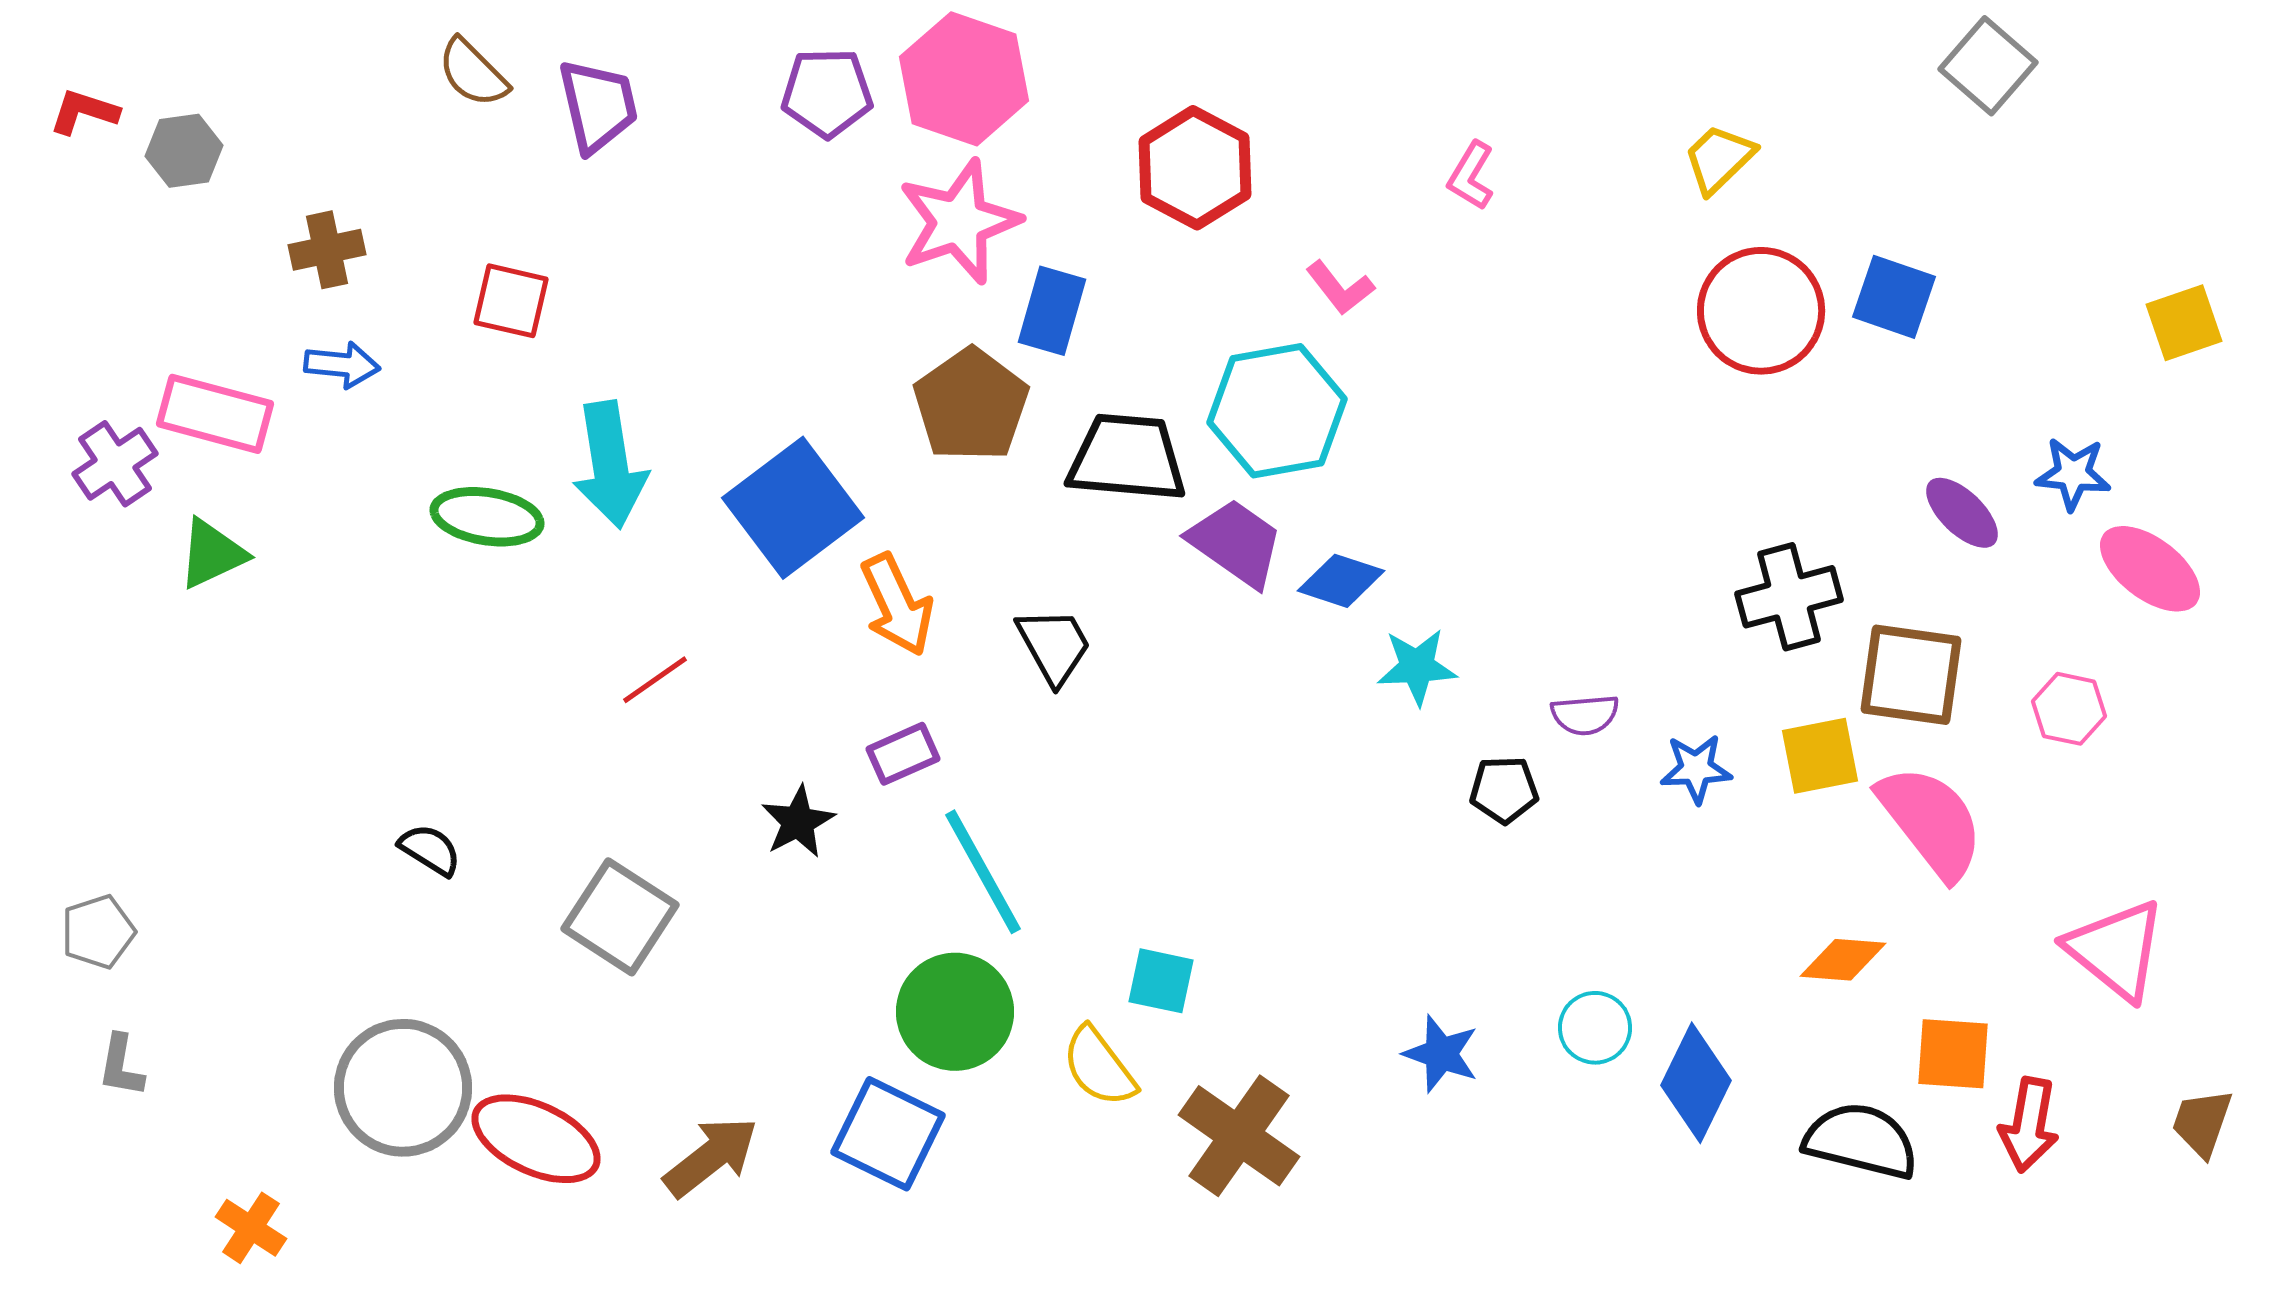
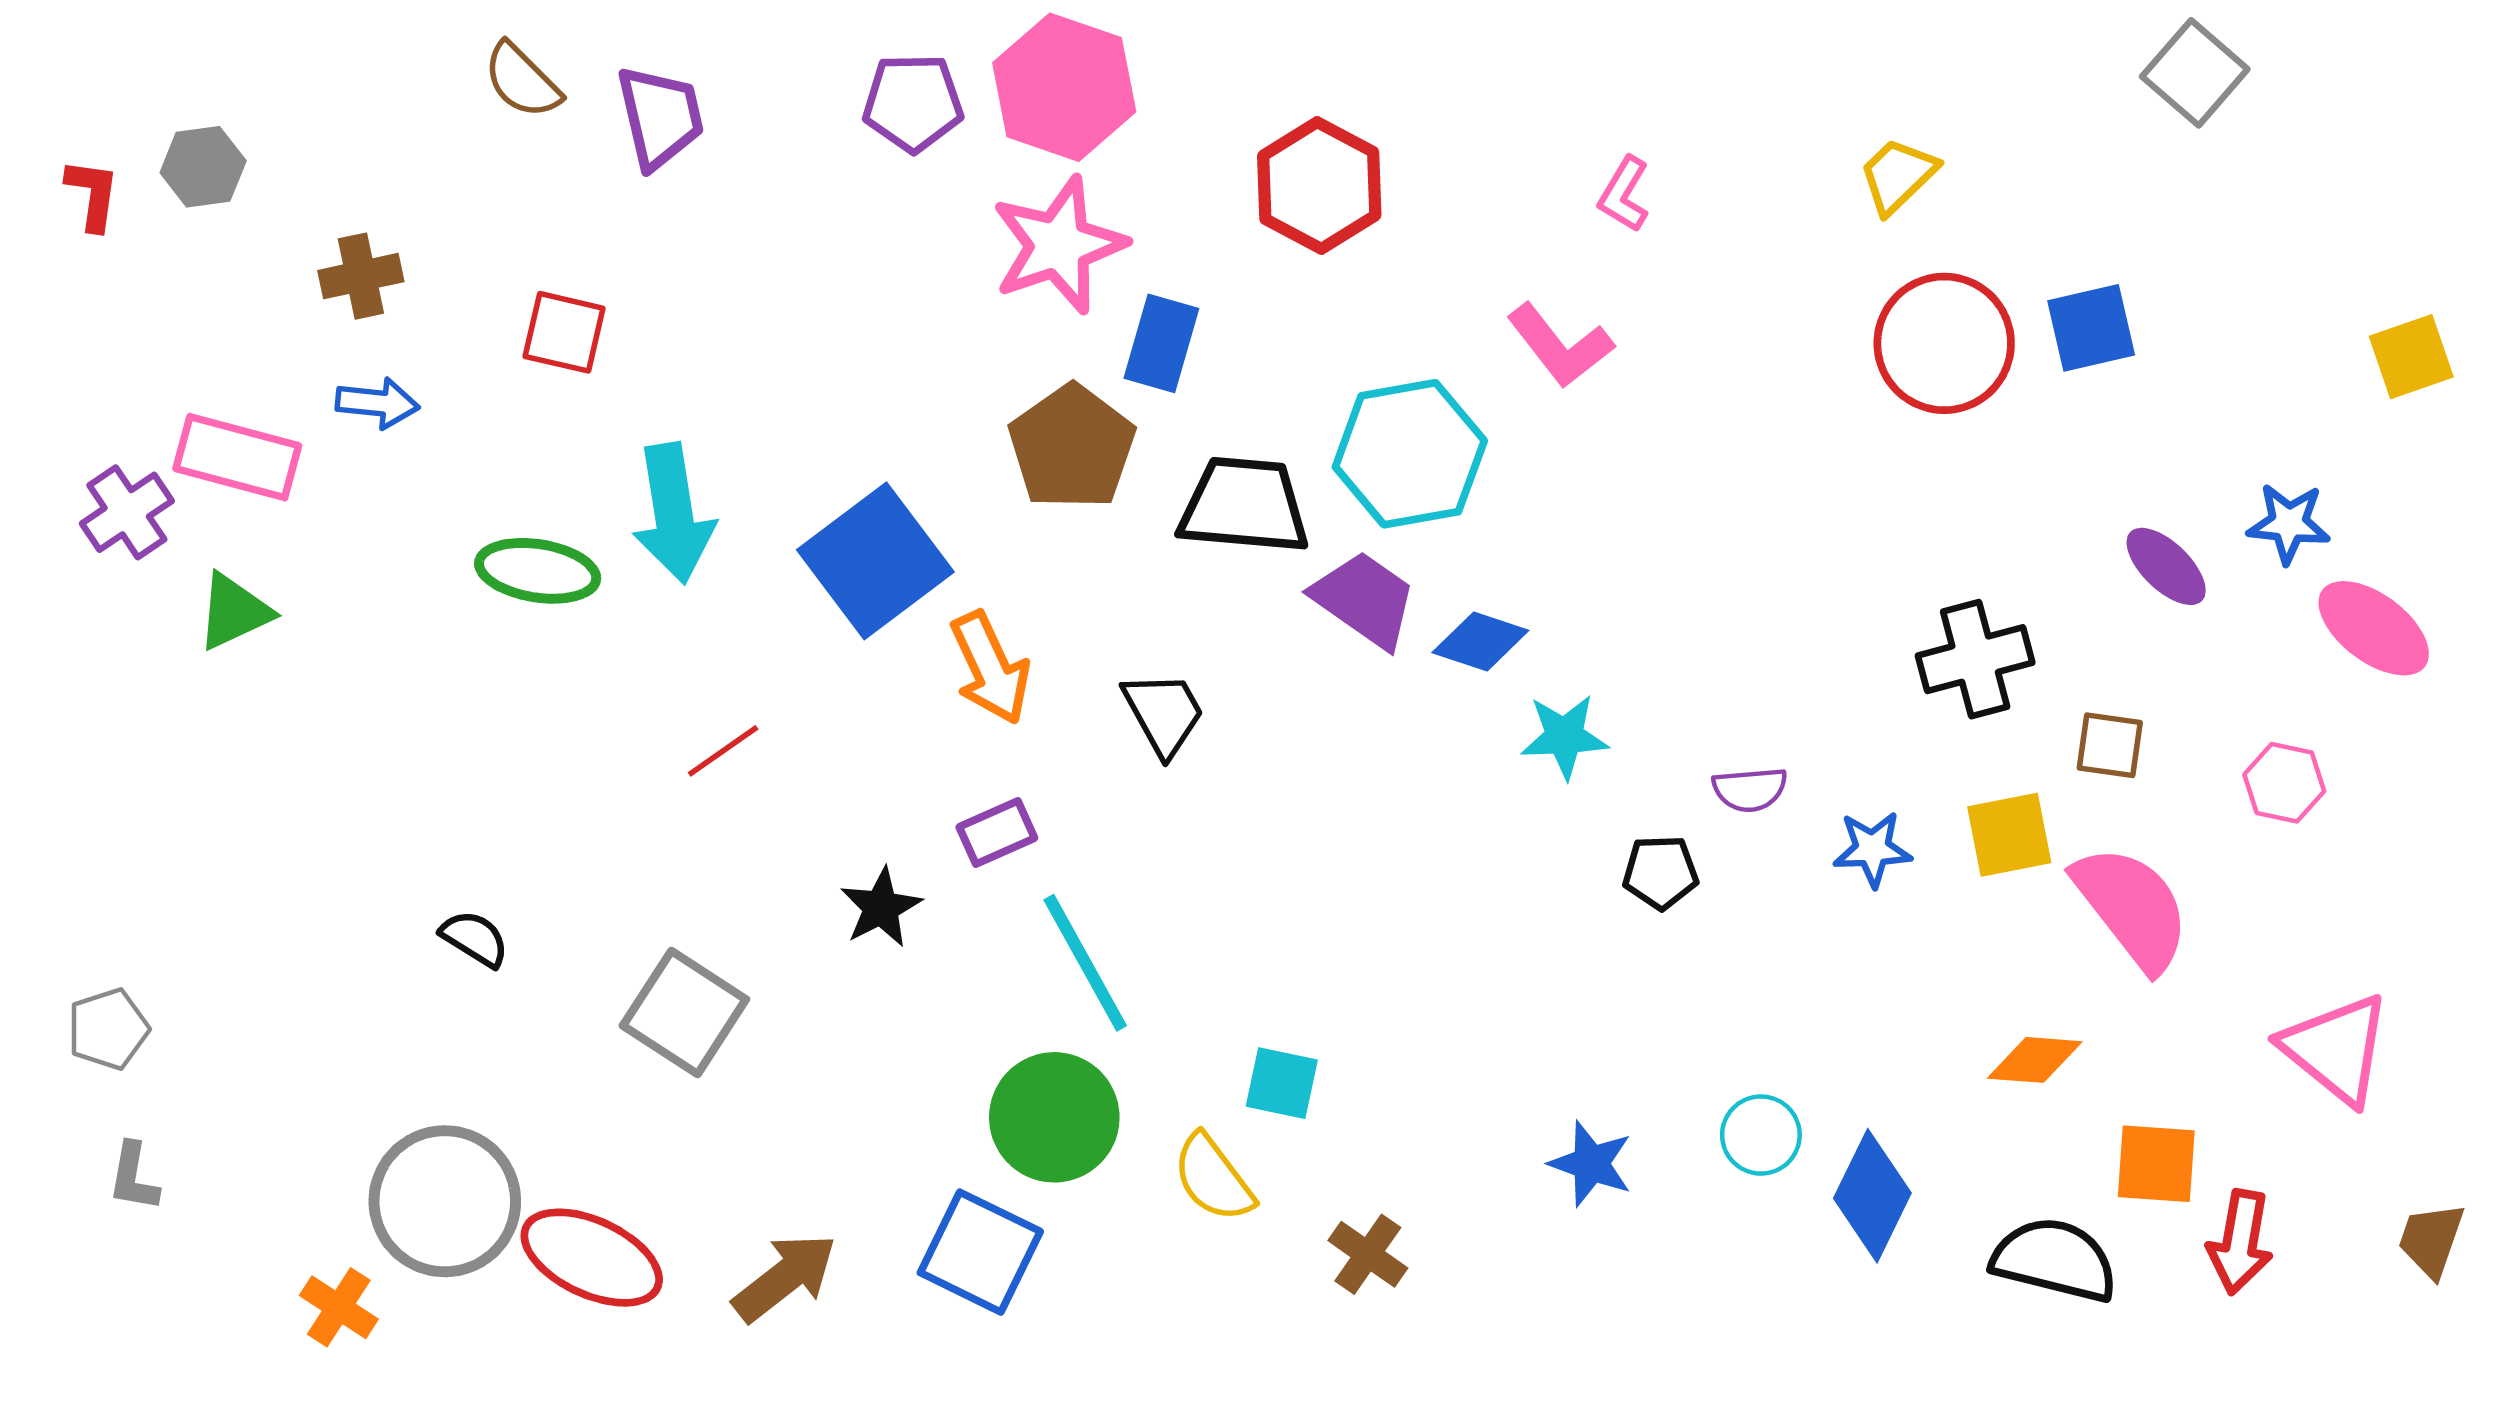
red L-shape: (84, 112) -> (93, 194), moved, turned 80
pink L-shape: (1340, 288) -> (1560, 346), moved, size x1.4
blue square: (1894, 297) -> (2091, 328), turned -32
brown square: (1911, 675) -> (2110, 745), size x0.6
brown cross: (1239, 1136) -> (1368, 1254), size x0.6
orange cross: (251, 1228) -> (339, 1307), moved

